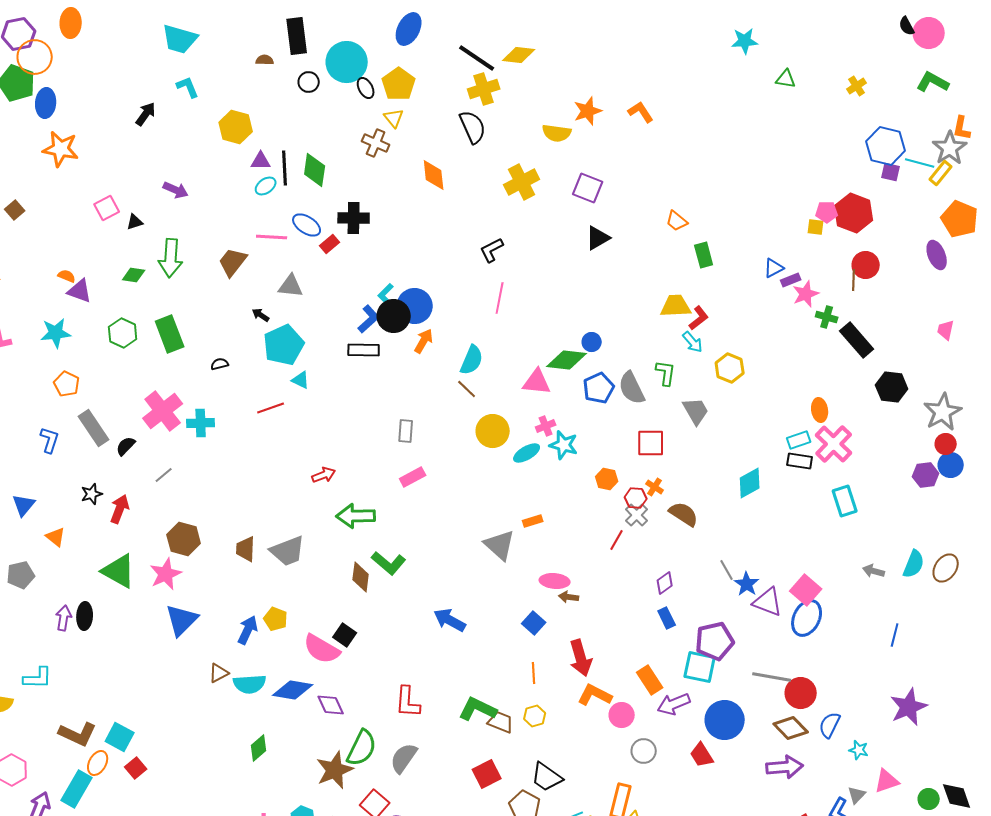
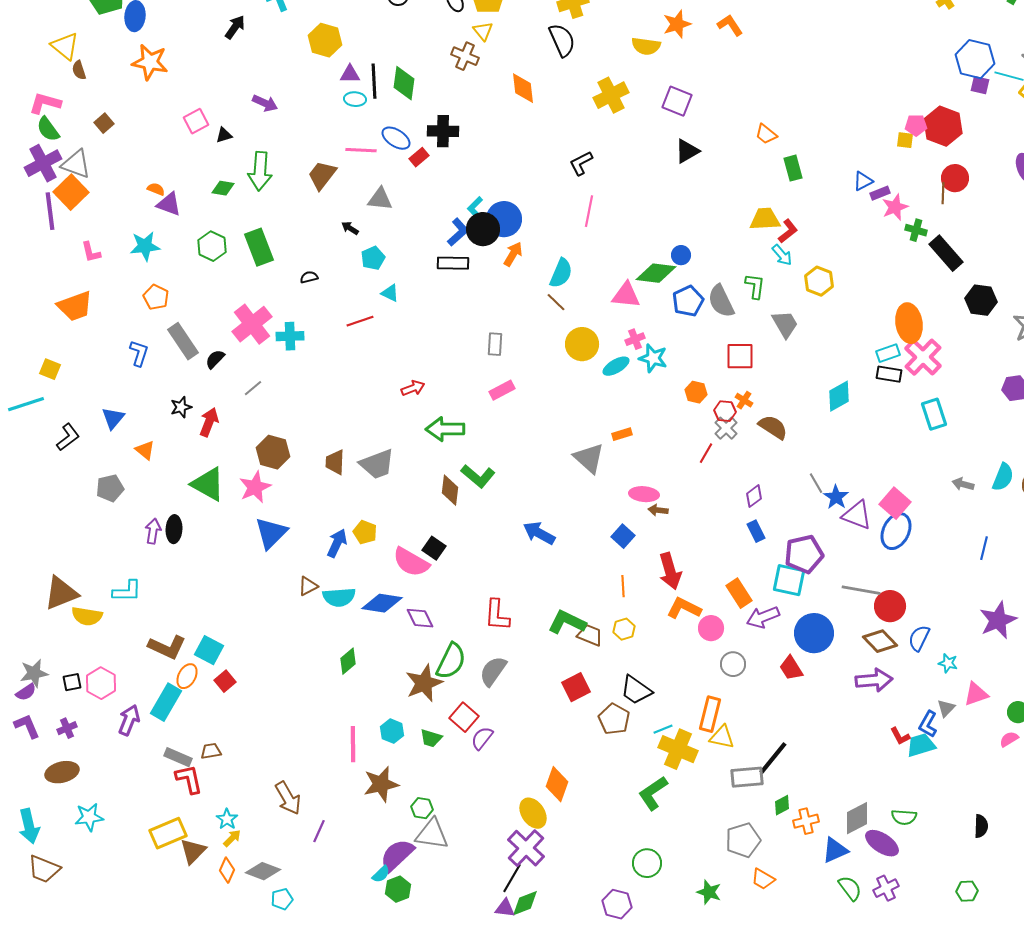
cyan ellipse: (266, 186) -> (355, 99), turned 40
cyan pentagon: (284, 345) -> (373, 258), size x0.6
orange ellipse: (820, 410) -> (909, 323), size x1.6

